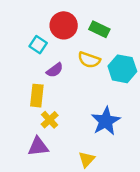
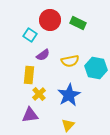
yellow semicircle: (89, 60) -> (70, 61), moved, turned -30
cyan hexagon: (122, 69) -> (96, 68), moved
blue star: (106, 121) -> (69, 95), moved

